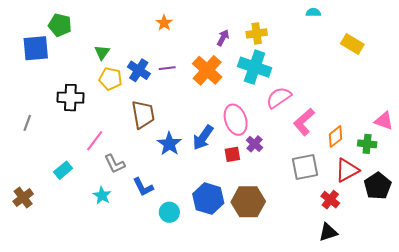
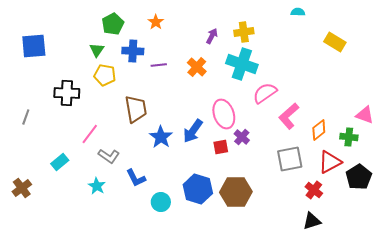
green pentagon: (60, 25) -> (113, 24), moved, turned 30
blue cross: (139, 70) -> (133, 51), moved, turned -30
orange cross: (207, 70) -> (197, 67), size x0.7
gray L-shape: (115, 164) -> (109, 156), turned -30

